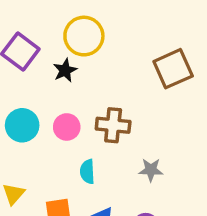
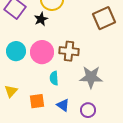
pink circle: (67, 127) -> (42, 52), size x1.5
gray star: (151, 170) -> (91, 77), size x1.6

